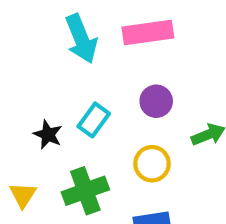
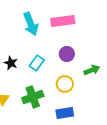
black star: (48, 135) -> (11, 63), moved

